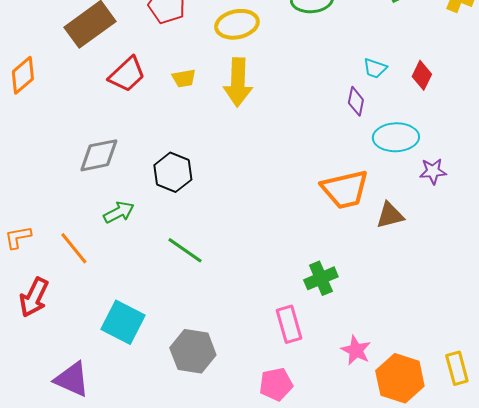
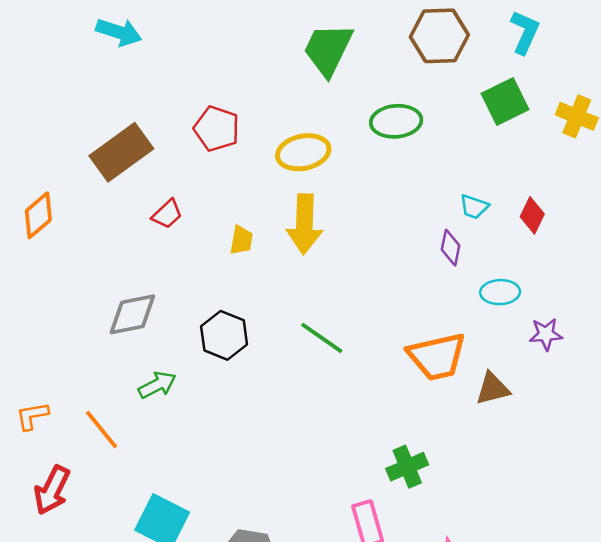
red trapezoid: (127, 74) -> (167, 214), size x0.7
yellow trapezoid: (184, 78) -> (241, 240), moved, turned -70
cyan ellipse: (396, 137) -> (500, 292), size x0.7
green line: (185, 250) -> (322, 338), moved

